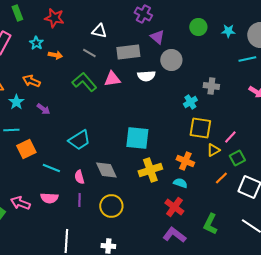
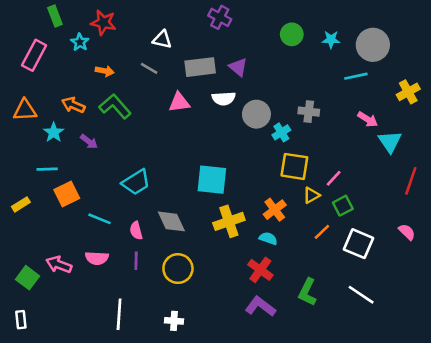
purple triangle: (157, 37) -> (238, 67), moved
cyan star: (36, 43) -> (80, 42), moved
gray circle: (171, 60) -> (256, 114), moved
green L-shape: (84, 82) -> (115, 106), moved
orange cross: (185, 161) -> (275, 210), turned 30

